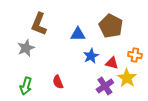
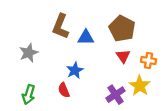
brown L-shape: (39, 24) -> (60, 26), moved
blue star: (91, 56) -> (75, 70), moved
red triangle: (112, 63) -> (123, 56), moved, turned 40

